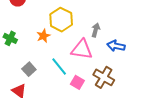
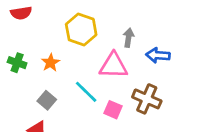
orange star: (43, 36) -> (50, 63), moved

